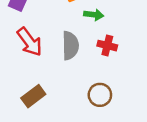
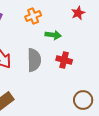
brown circle: (100, 95) -> (83, 100), moved

